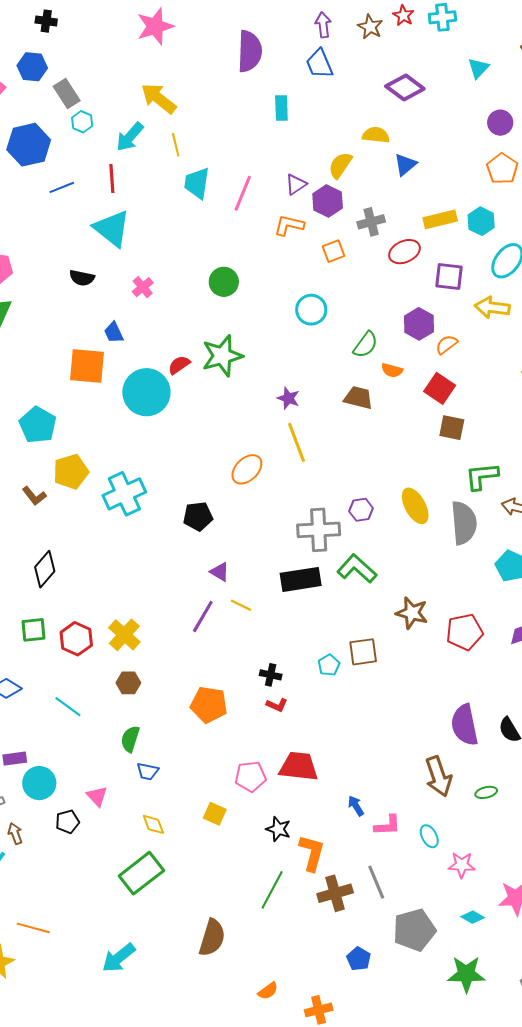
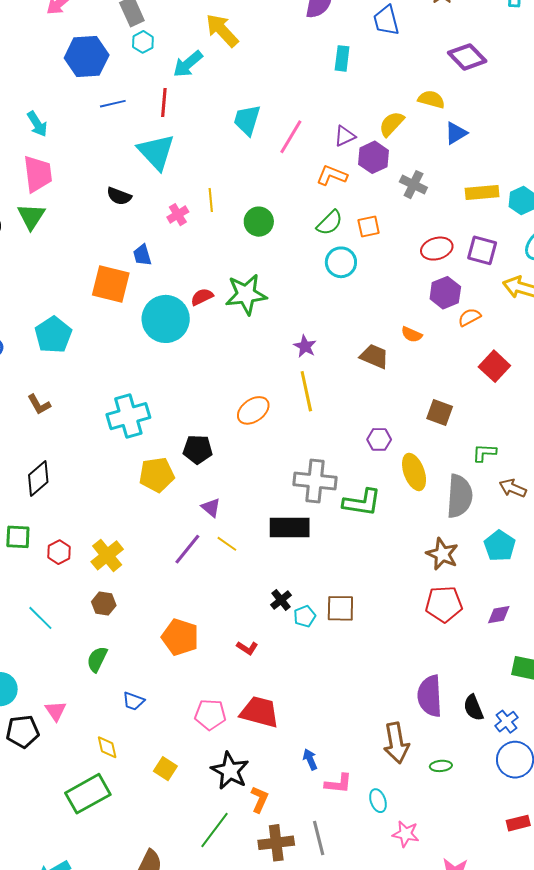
yellow line: (176, 145) -> (211, 200), moved
gray cross: (371, 222) -> (413, 185), turned 32
orange square: (333, 251) -> (369, 226), moved
red ellipse: (404, 252) -> (437, 249), moved
green semicircle: (366, 345) -> (330, 223), moved
red square: (440, 388) -> (494, 366), moved
brown square: (452, 428) -> (440, 412), moved
yellow pentagon: (71, 472) -> (157, 475), moved
green L-shape: (482, 476) -> (484, 453), size x0.7
purple hexagon: (361, 510) -> (379, 439), moved
green L-shape: (357, 569) -> (362, 502), moved, turned 138
brown star: (412, 613) -> (442, 554), moved
red hexagon: (76, 639) -> (59, 552), size x0.7
black cross: (271, 675) -> (281, 600), moved, turned 30
blue trapezoid: (148, 771) -> (133, 701), moved
yellow square: (215, 814) -> (165, 769), moved
black pentagon: (67, 822) -> (23, 732), size x1.4
black star: (278, 829) -> (230, 771), size x1.5
orange L-shape: (312, 853) -> (259, 799), size x0.7

